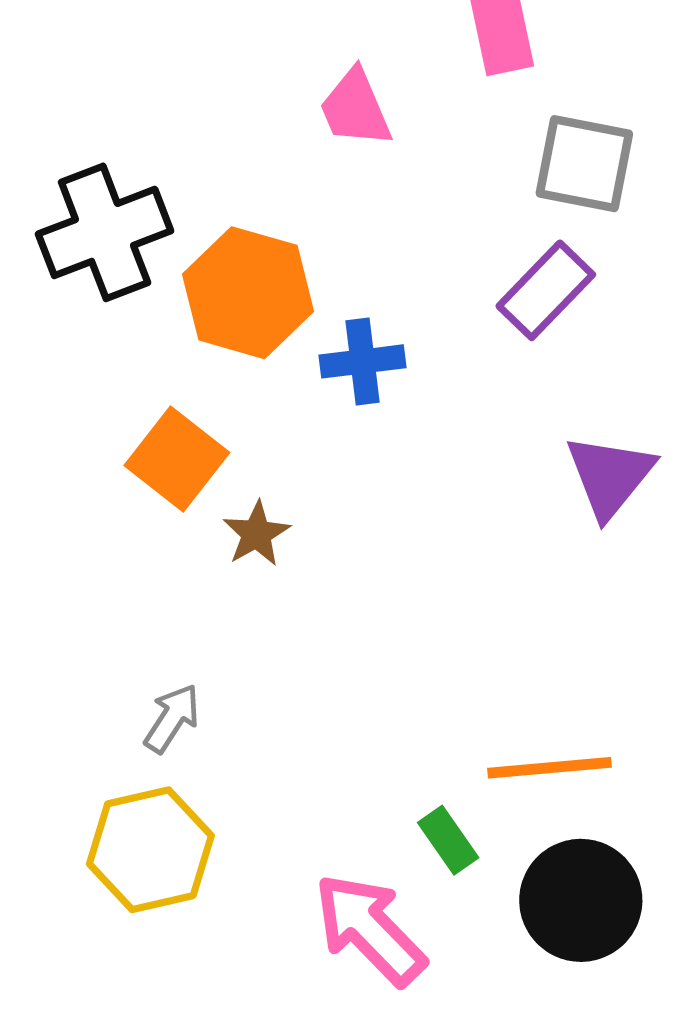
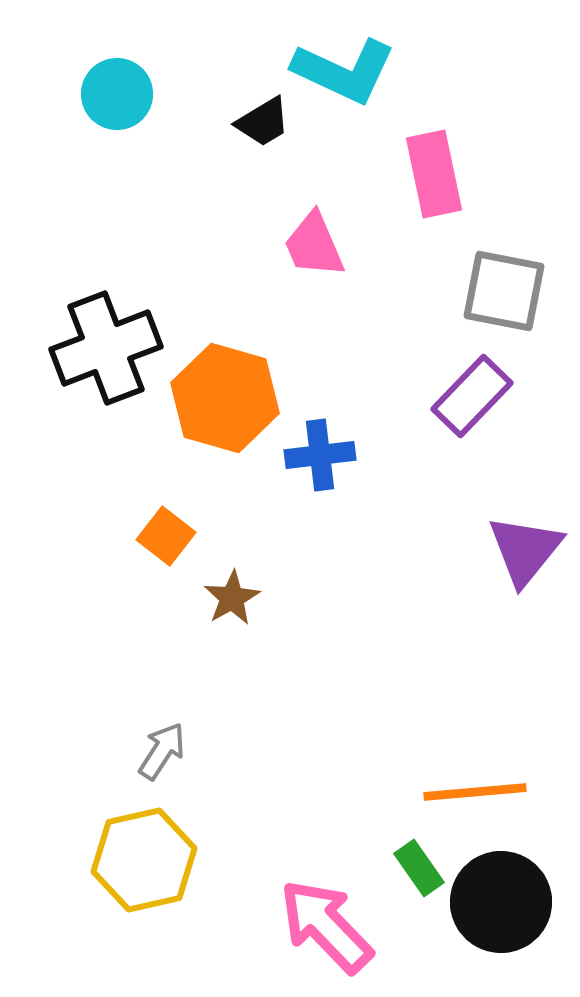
orange square: (177, 459) -> (166, 536), size x0.7
green rectangle: (448, 840) -> (419, 868), moved

